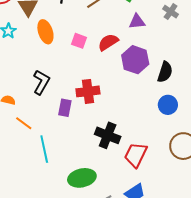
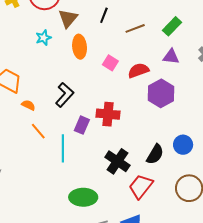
black semicircle: (165, 72) -> (155, 154), moved
cyan line: (44, 149) -> (63, 148), moved

